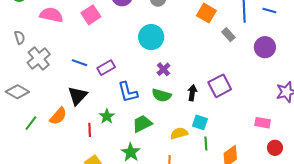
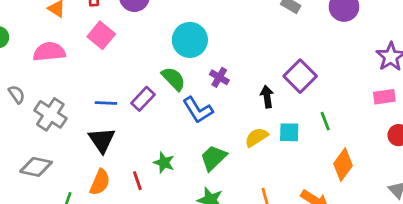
blue L-shape: (128, 92) -> (198, 110), moved
green semicircle: (162, 95) -> (173, 79), moved, turned -132
black triangle: (78, 96) -> (102, 140), moved
pink rectangle: (263, 123) -> (384, 97), moved
red line: (90, 130) -> (137, 181), moved
yellow semicircle: (179, 133) -> (256, 137), moved
green line: (206, 143) -> (325, 121), moved

